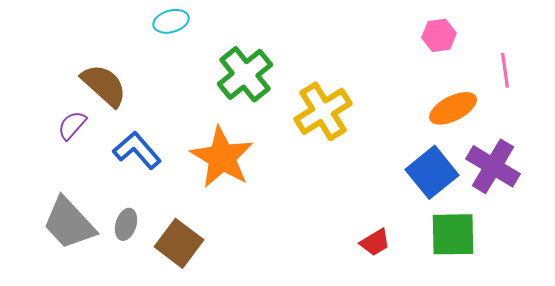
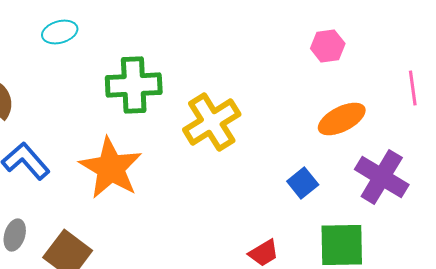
pink line: (505, 70) -> (413, 88), moved
green cross: (245, 74) -> (134, 85), turned 36
blue square: (432, 172) -> (303, 183), moved, size x0.6

